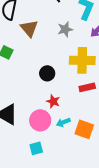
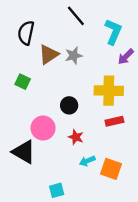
brown triangle: (29, 28) -> (49, 54), turned 36
gray star: (65, 29) -> (74, 56), moved
pink circle: (40, 120) -> (43, 128), moved

